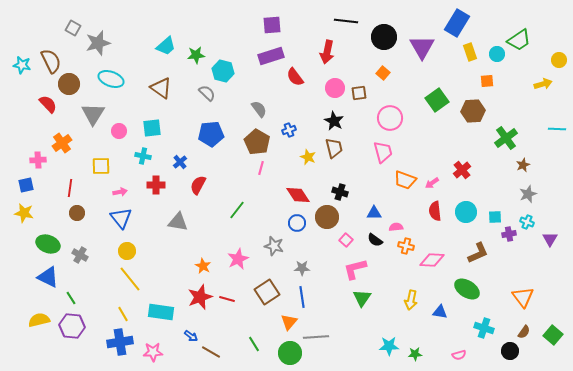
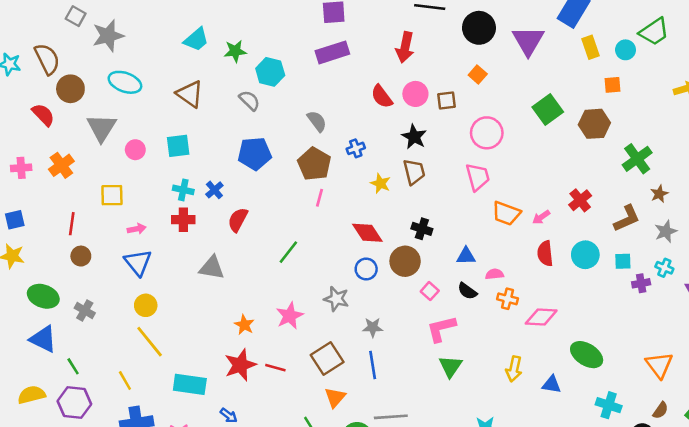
red semicircle: (295, 77) -> (382, 97), moved
cyan cross: (143, 156) -> (183, 190), moved
pink cross: (38, 160) -> (21, 168), moved
brown L-shape: (478, 253) -> (627, 218), moved
yellow line: (123, 314) -> (125, 381), moved
orange triangle: (289, 322) -> (335, 397), moved

